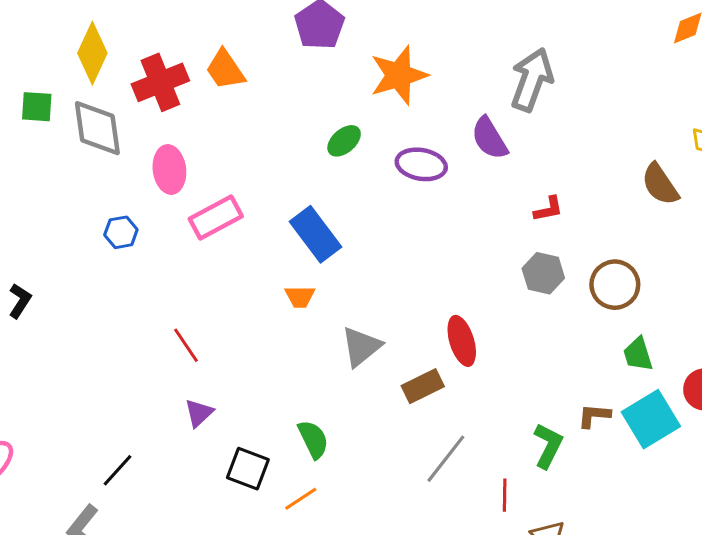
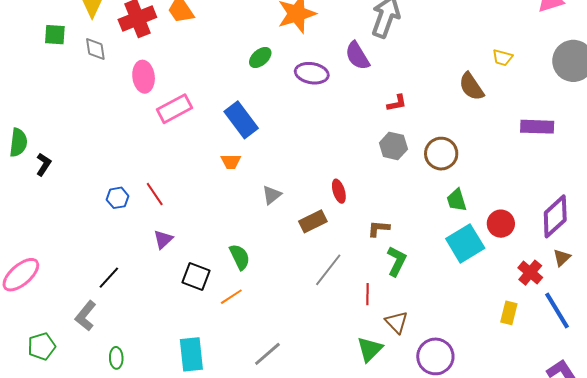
gray diamond: (97, 128) -> (95, 49), size x0.6
blue hexagon: (121, 232) -> (118, 198), moved
red ellipse: (462, 341) -> (339, 191), size x0.7
gray triangle: (361, 347) -> (272, 195), size x0.7
brown L-shape: (594, 416) -> (379, 229), moved

